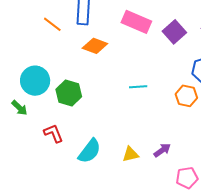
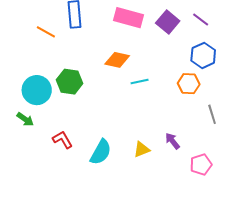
orange diamond: (95, 46) -> (117, 60), moved
green hexagon: (69, 93) -> (70, 82), moved
purple arrow: (162, 150) -> (173, 141), turned -84

